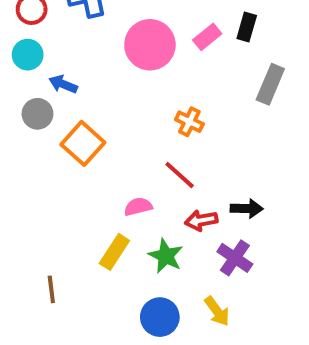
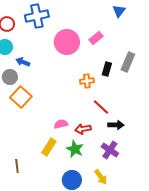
black rectangle: (247, 27) -> (107, 69), moved
orange cross: (189, 122) -> (87, 81), turned -32
orange square: (83, 143) -> (21, 97), moved
red line: (180, 175) -> (101, 107), moved
red arrow: (201, 220) -> (83, 129), moved

